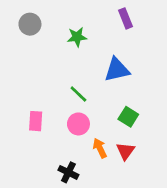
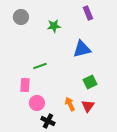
green line: (78, 94) -> (40, 66), moved, turned -64
green square: (128, 117) -> (90, 82), turned 32
pink circle: (78, 124) -> (37, 103), moved

